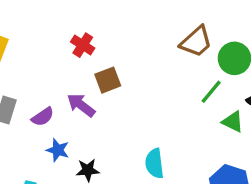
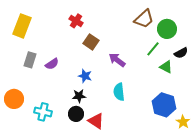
brown square: (108, 80) -> (91, 42), turned -35
purple arrow: (81, 105) -> (117, 60), moved
blue star: (58, 150) -> (85, 76), moved

